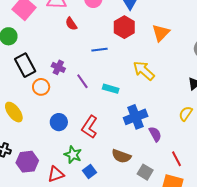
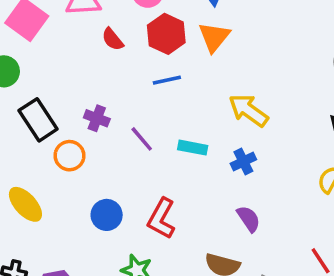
red hexagon: (124, 27) -> (166, 34), moved
orange triangle: (161, 33) -> (214, 37), moved
blue cross: (136, 117) -> (243, 162), moved, size x0.6
purple semicircle: (155, 134) -> (249, 219), moved

